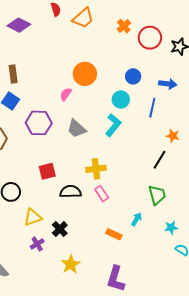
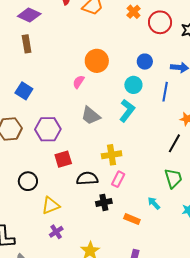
brown rectangle: (13, 74) -> (27, 44), moved
purple hexagon: (39, 123) -> (48, 129), moved
pink rectangle: (102, 194) -> (118, 179), turned 63
cyan arrow: (137, 219) -> (154, 203), turned -72
black cross: (60, 229) -> (104, 202), moved, turned 35

